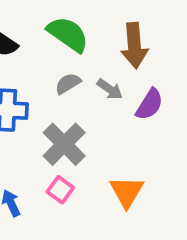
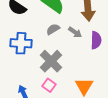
purple semicircle: (150, 104) -> (96, 40), turned -30

